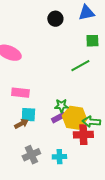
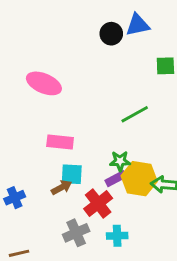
blue triangle: (86, 13) -> (138, 25), moved
green line: (80, 66) -> (135, 114), moved
red cross: (83, 135) -> (98, 204), moved, turned -36

